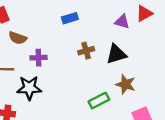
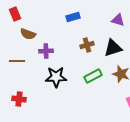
black star: (29, 88) -> (56, 77), moved
green rectangle: (99, 101) -> (93, 76), moved

